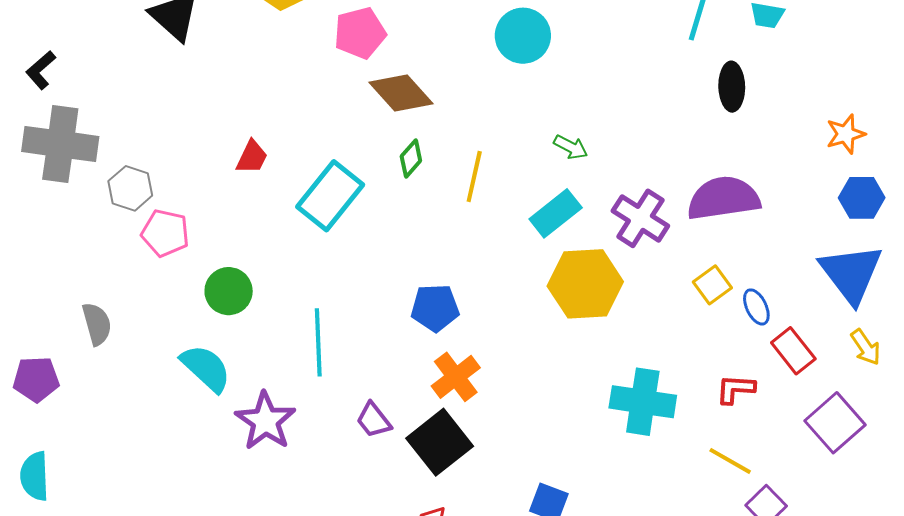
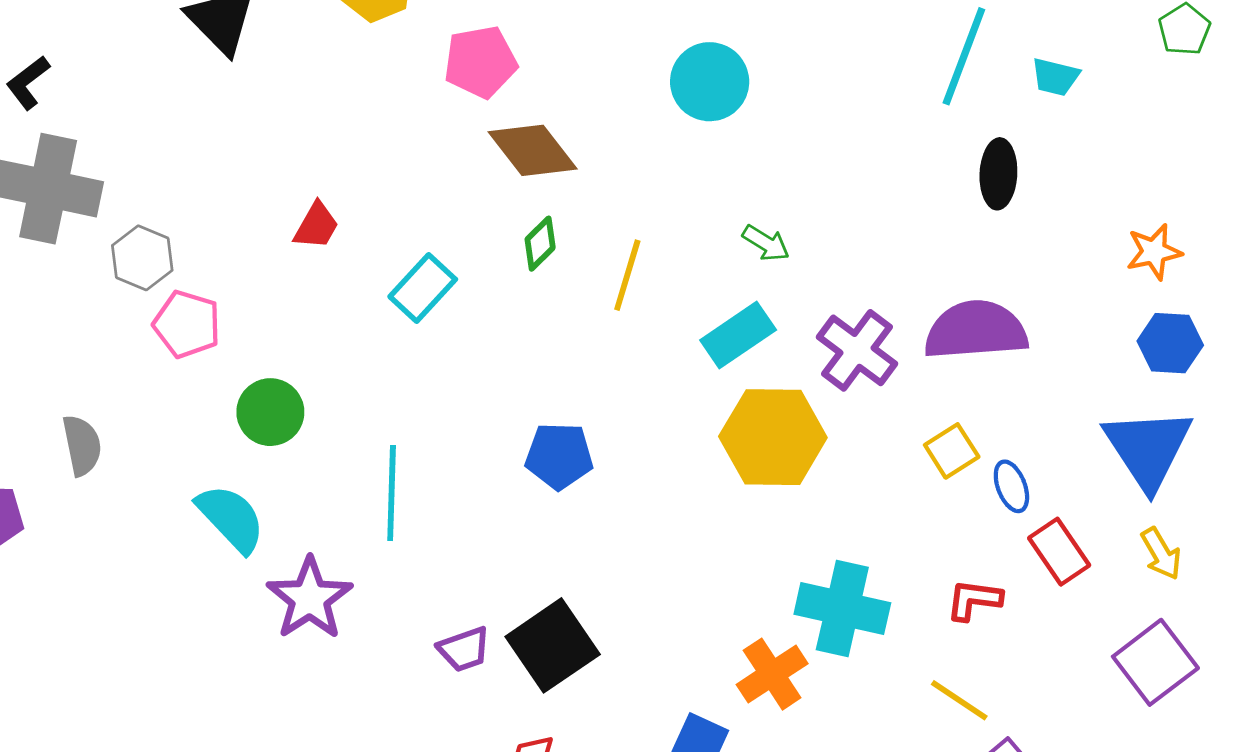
cyan rectangle: (330, 196) -> (423, 288), size x0.7
orange cross: (456, 377) -> (772, 674), moved
purple trapezoid: (374, 420) -> (464, 649), moved, turned -75
purple square: (835, 423) -> (1155, 662), moved

